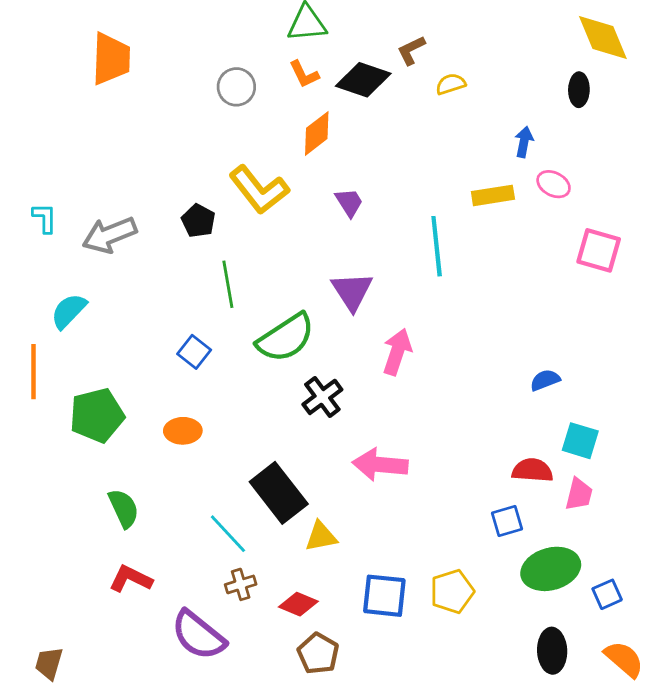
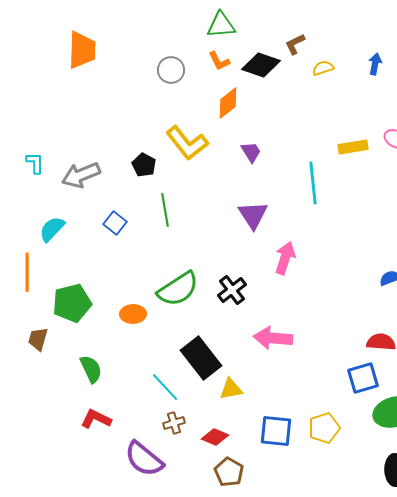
blue arrow: (524, 142) -> (375, 64), moved
green semicircle: (286, 338) -> (178, 289), moved
blue square: (194, 352) -> (115, 223), moved
blue square: (507, 521) -> (363, 378), size x1.4
brown trapezoid: (49, 663) -> (38, 339), moved

